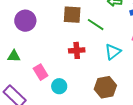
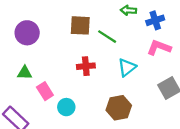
green triangle: (14, 56) -> (25, 73), moved

